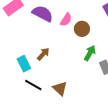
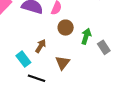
brown circle: (82, 29) -> (66, 28), moved
brown triangle: (60, 88) -> (63, 63), moved, turned 35

